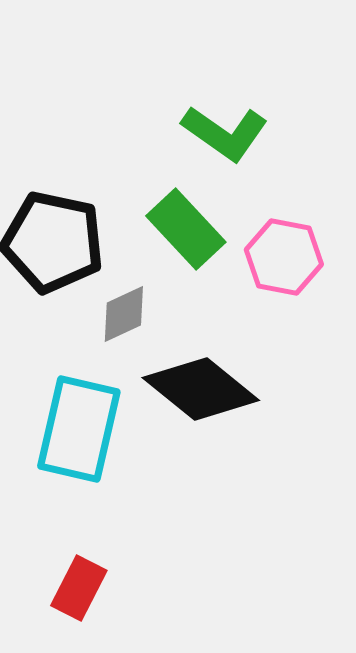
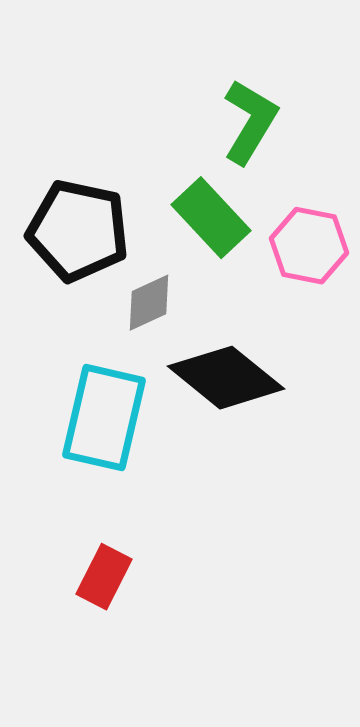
green L-shape: (225, 133) -> (250, 122), turned -94

